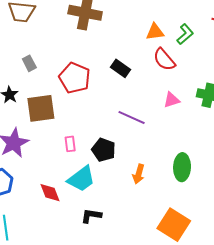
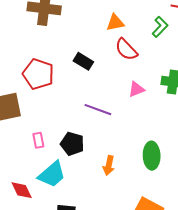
green L-shape: (185, 34) -> (160, 27), moved

